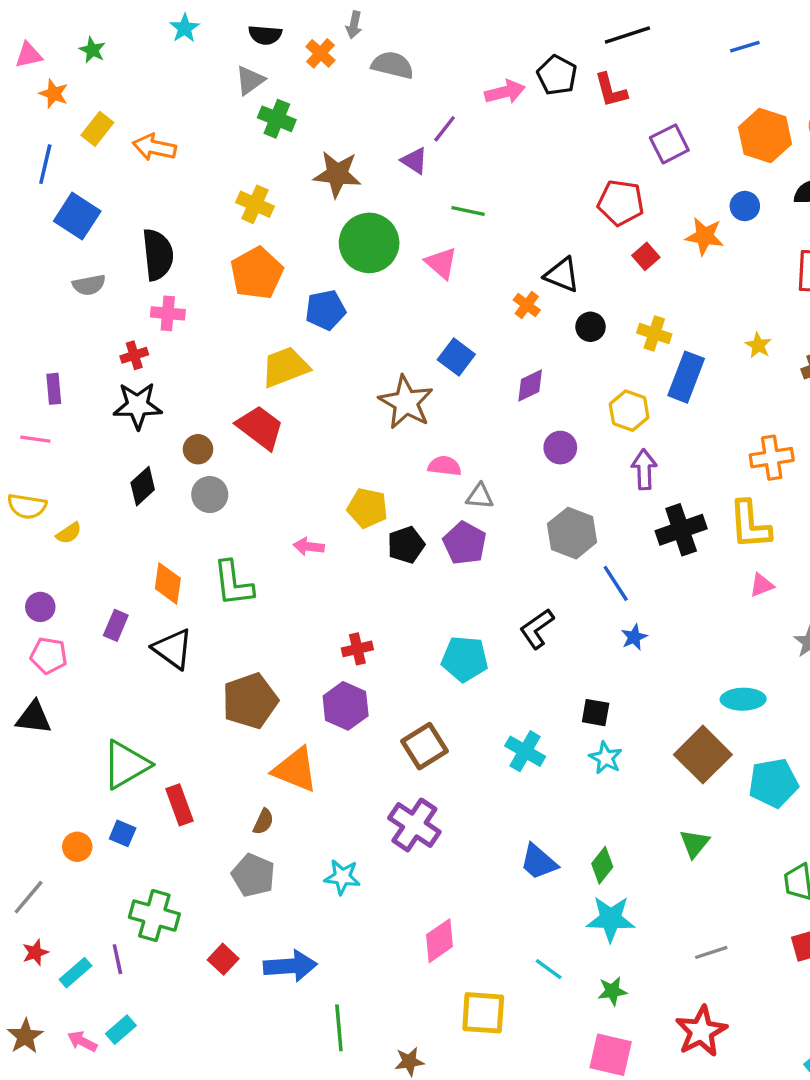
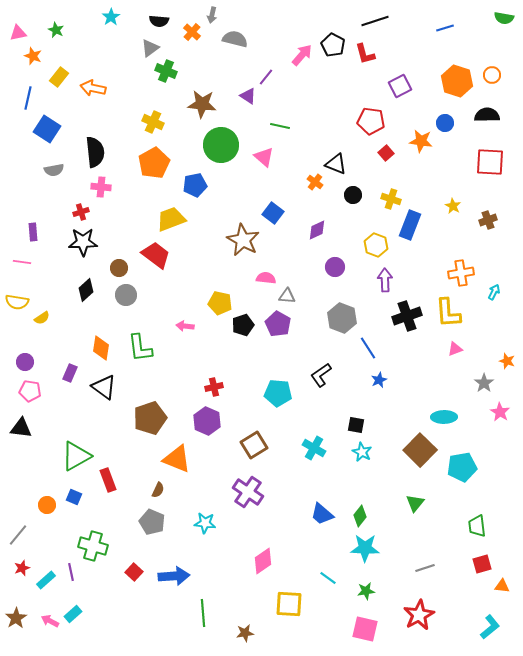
pink arrow: (505, 92) -> (302, 55), turned -35

